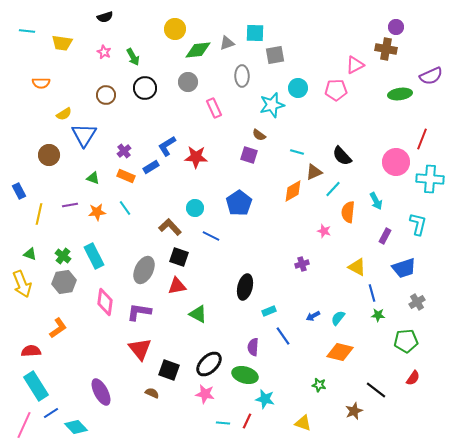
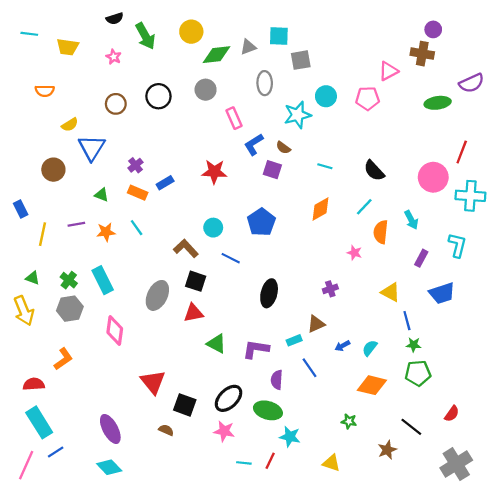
green arrow: (133, 57) -> (145, 36), moved, size x1.4
blue L-shape: (167, 146) -> (254, 144), moved
brown triangle: (314, 172) -> (316, 324), moved
black ellipse: (245, 287) -> (269, 293), moved
gray cross: (417, 302) -> (456, 464), moved, size x1.8
purple L-shape: (139, 312) -> (256, 349), moved
green pentagon: (406, 341) -> (418, 373), moved
cyan diamond: (76, 427) -> (109, 467), moved

